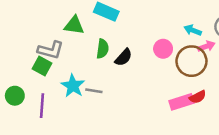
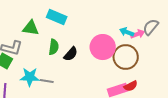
pink arrow: (206, 46) -> (138, 34), moved
pink circle: (163, 49) -> (103, 47), size x1.6
cyan star: (73, 86) -> (30, 77), turned -30

